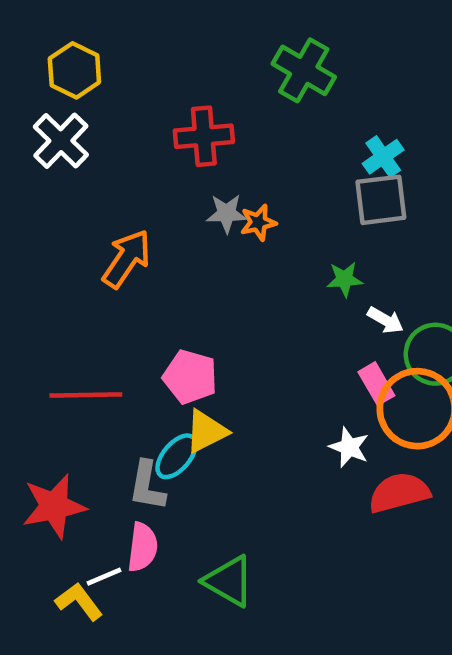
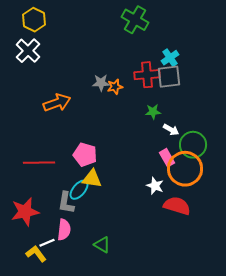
red cross: (204, 136) -> (147, 75), moved
orange arrow: (127, 259) -> (57, 103), turned 36
yellow triangle: (206, 431) -> (92, 179), turned 35
red semicircle: (399, 493) -> (177, 206), turned 32
green triangle: (229, 581) -> (102, 245), size x0.7

